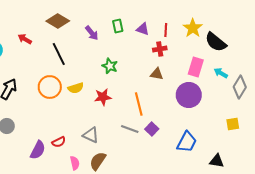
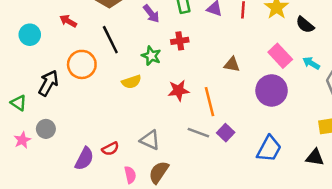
black semicircle: (216, 42) -> (305, 25), size x0.7
red cross: (160, 49) -> (180, 41), moved
green star: (110, 66) -> (151, 56), moved
pink rectangle: (196, 67) -> (280, 56), turned -60
orange circle: (50, 87) -> (82, 64), moved
red star: (103, 97) -> (179, 90), moved
black triangle: (217, 161) -> (315, 157), moved

